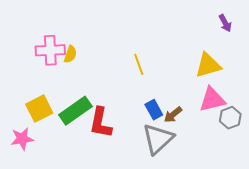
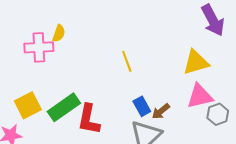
purple arrow: (225, 23) -> (213, 20), size x1.8
yellow semicircle: (70, 54) -> (59, 33), moved

